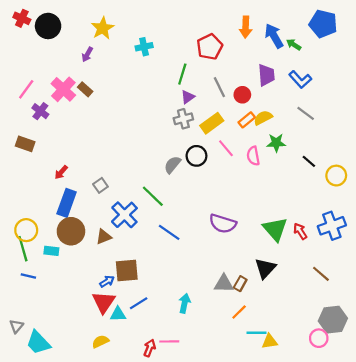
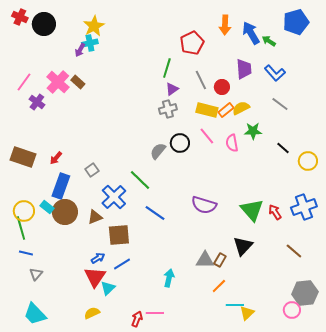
blue pentagon: (323, 24) -> (296, 22), turned -30
cyan cross: (144, 47) -> (90, 43), moved
yellow rectangle: (212, 123) -> (207, 110), moved, turned 50
brown rectangle: (25, 144) -> (23, 157), moved, size x1.4
cyan rectangle: (51, 251) -> (47, 207), moved, turned 32
brown square: (127, 271) -> (119, 235), moved
blue line: (139, 303) -> (122, 264), moved
cyan triangle: (118, 314) -> (108, 288), turned -42
gray triangle: (16, 326) -> (36, 274), moved
yellow triangle: (270, 341) -> (247, 313), turned -35

